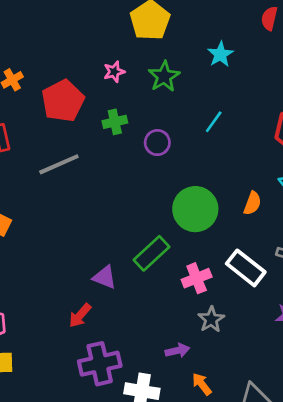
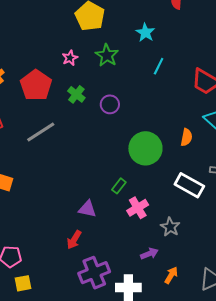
green cross: (115, 122) -> (76, 94), turned -30
cyan line: (214, 122) -> (159, 66), moved
green rectangle: (152, 253) -> (119, 186), size x0.6
pink cross: (197, 278) -> (138, 208), moved
orange arrow: (202, 384) -> (171, 275), turned 78

